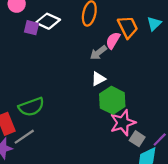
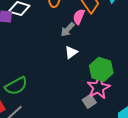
green hexagon: (112, 100) -> (101, 69), moved
gray square: (137, 139) -> (89, 101), moved, turned 32

